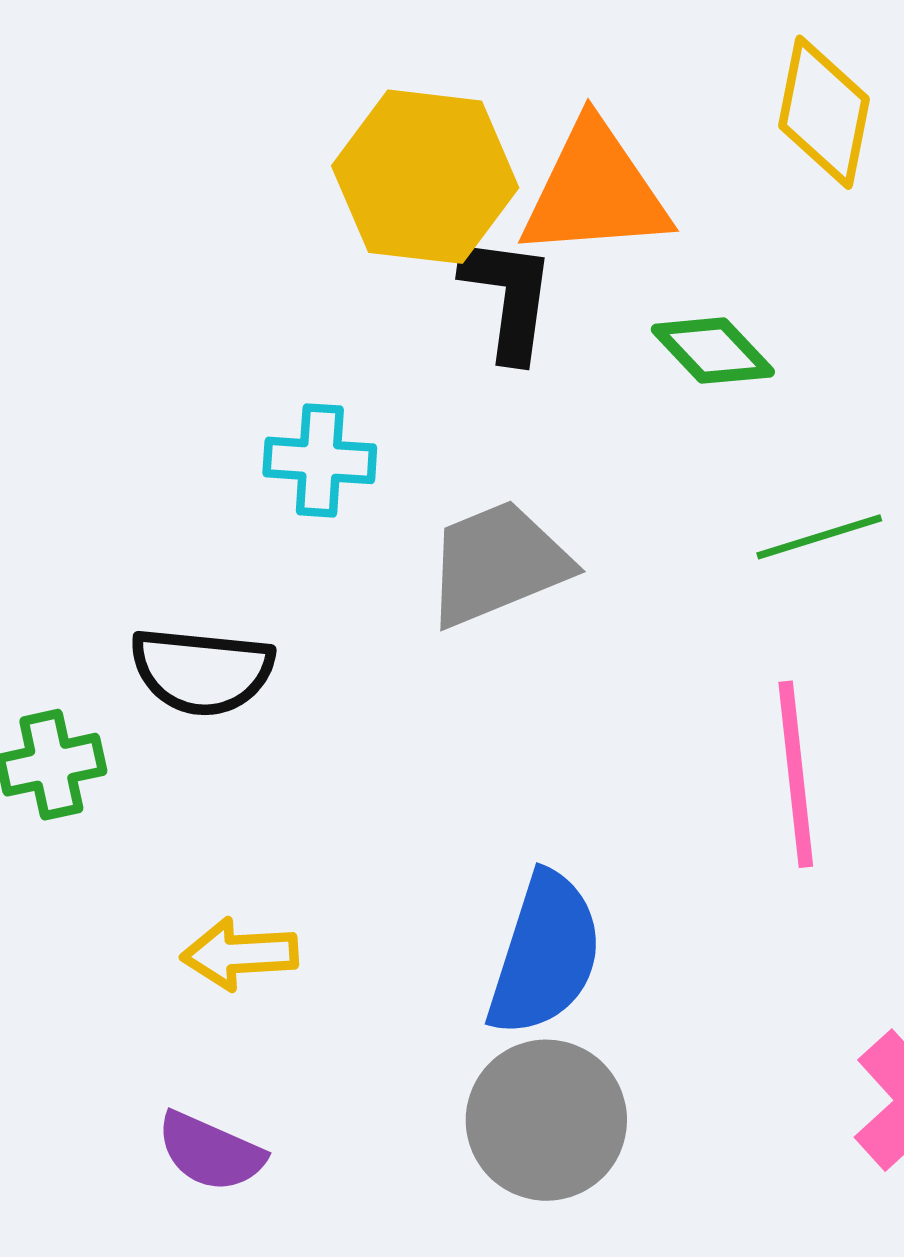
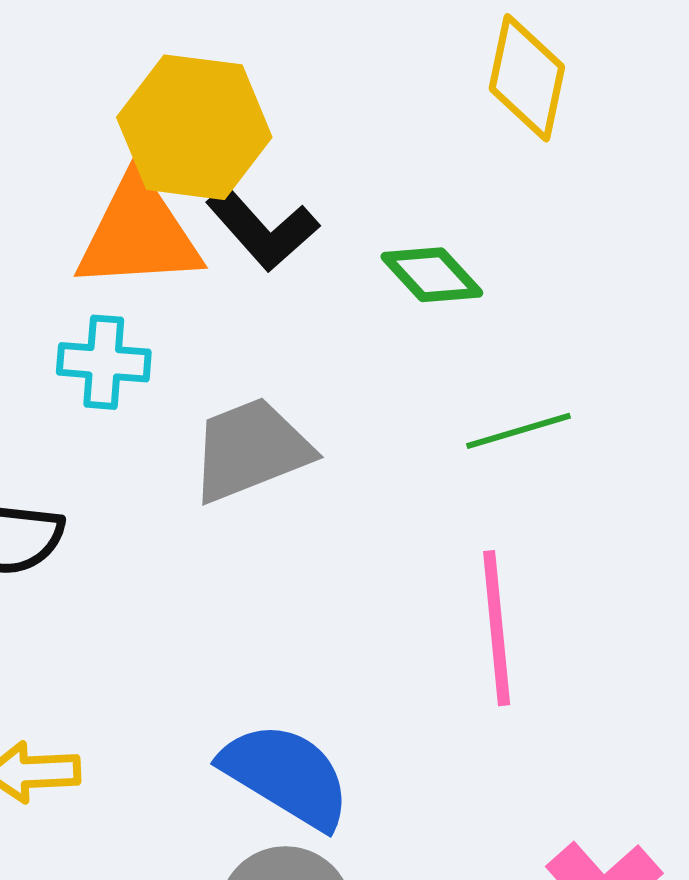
orange triangle: (595, 191) -> (138, 234), moved
black L-shape: (508, 297) -> (262, 229), turned 130
blue semicircle: (545, 954) -> (286, 775), turned -77

